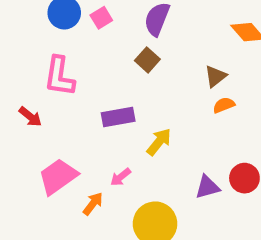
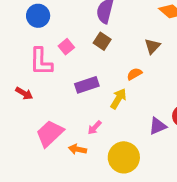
pink square: (101, 18) -> (66, 47), moved
orange semicircle: (224, 105) -> (134, 74), moved
orange arrow: (93, 204) -> (77, 149), turned -108

